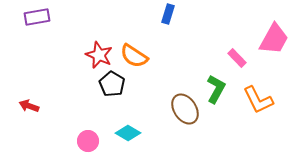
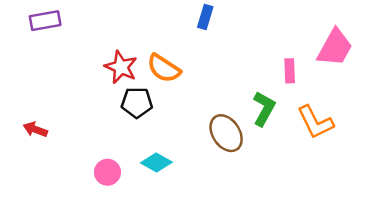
pink rectangle: (237, 58) -> (290, 71), turned 42
black pentagon: (112, 84) -> (137, 103), turned -30

